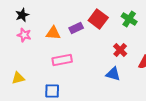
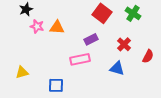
purple rectangle: (76, 28) -> (91, 39), moved
pink star: (24, 35) -> (37, 26), moved
pink rectangle: (62, 60) -> (80, 59), moved

